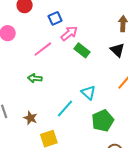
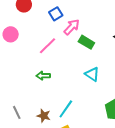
cyan triangle: (88, 93) -> (92, 74), moved
cyan line: (65, 109) -> (66, 109), moved

